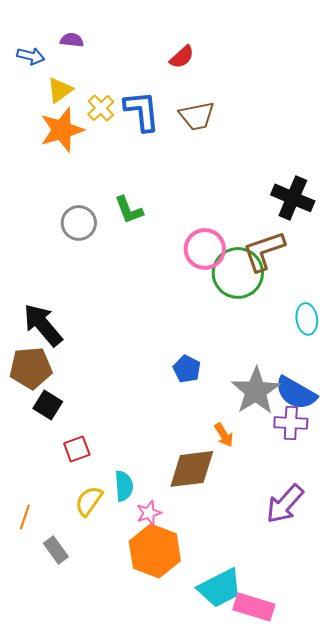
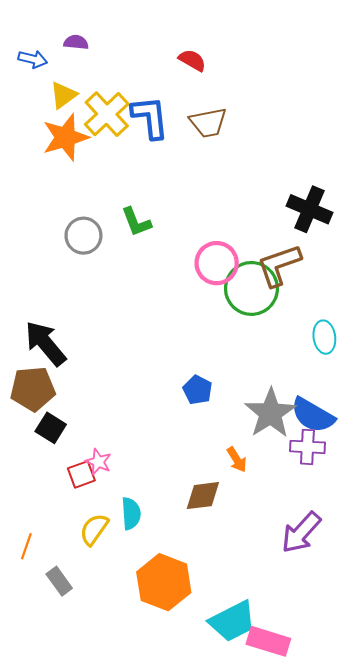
red semicircle: (182, 57) -> (192, 60), turned -108
yellow cross: (101, 108) -> (107, 114), size x1.6
brown diamond: (192, 469) -> (203, 496), size x0.7
pink star: (149, 513) -> (98, 462), moved, turned -30

